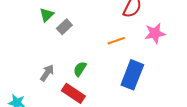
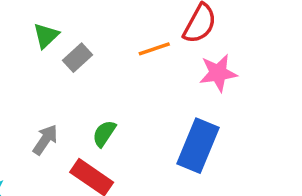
pink star: (155, 33) -> (218, 73), moved
orange line: (116, 41) -> (154, 49), moved

